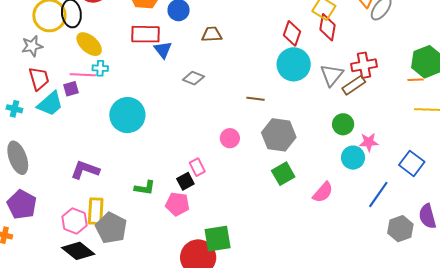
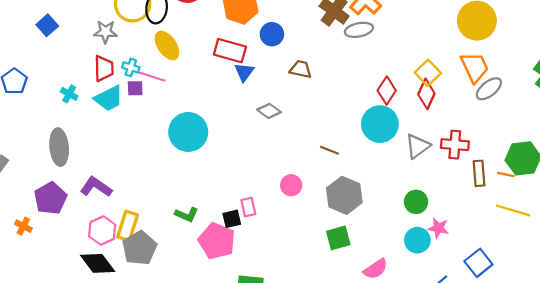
cyan cross: (100, 68) -> (131, 67), moved
brown rectangle: (354, 85) -> (479, 173), moved, turned -75
purple L-shape: (85, 170) -> (96, 187), moved
pink pentagon: (177, 204) -> (217, 241), size x1.4

